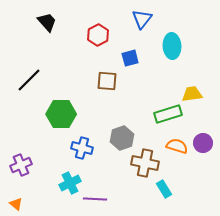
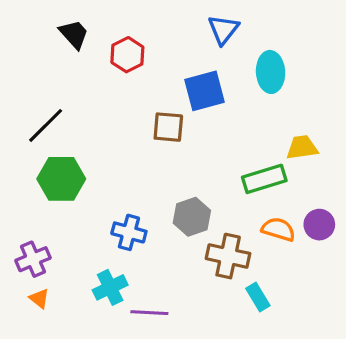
red hexagon: (98, 35) -> (127, 55), moved
blue square: (130, 58) -> (204, 91), size x1.5
green hexagon: (61, 114) -> (61, 179), moved
orange triangle: (16, 204) -> (39, 298), moved

